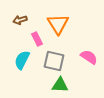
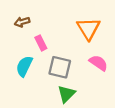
orange triangle: (58, 24) -> (88, 29), moved
green triangle: (60, 85) -> (66, 94), turned -48

